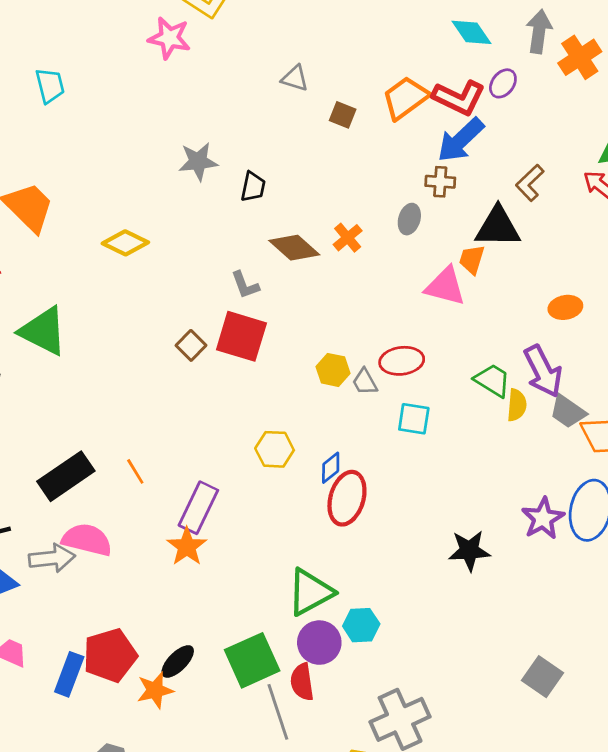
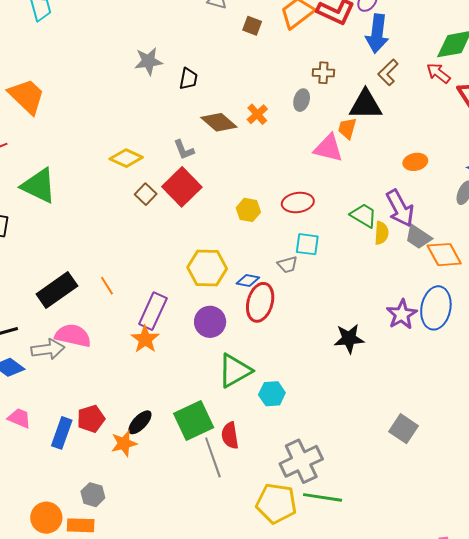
blue arrow: (461, 140) -> (377, 34), moved, turned -39
yellow diamond: (125, 243) -> (126, 158), moved
red square: (241, 336) -> (182, 187), turned 30
gray trapezoid: (365, 382) -> (287, 265), moved, turned -75
yellow hexagon: (275, 449) -> (207, 268), size x1.4
blue diamond: (331, 468) -> (248, 281), turned 50
purple circle: (319, 643) -> (210, 322), moved
red pentagon: (110, 655) -> (91, 419), size x0.7

